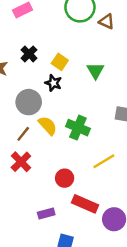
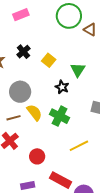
black star: (53, 83) -> (62, 87), moved
brown line: (23, 134) -> (14, 118), turned 32
red circle: (65, 178) -> (37, 156), moved

